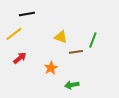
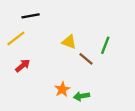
brown line: (76, 52) -> (86, 59), turned 48
orange star: (51, 68) -> (62, 89), moved

